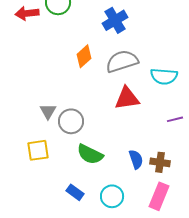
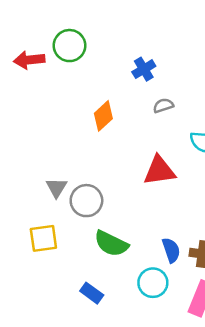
blue cross: (115, 20) -> (144, 69), size x0.7
gray semicircle: (122, 61) -> (163, 106), moved, size x0.5
cyan circle: (112, 196) -> (153, 283), moved

